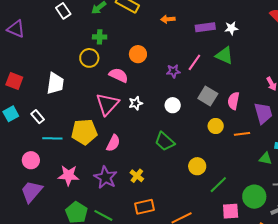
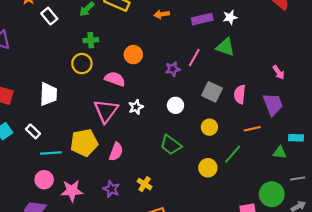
yellow circle: (216, 126) -> (209, 127), moved
pink circle: (31, 160) -> (44, 180), moved
purple star: (105, 177) -> (111, 189), size x0.7
green line: (218, 185) -> (233, 154), moved

